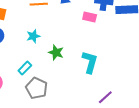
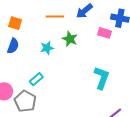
green star: (56, 52) -> (70, 39), moved
gray pentagon: (36, 88) -> (25, 101), moved

